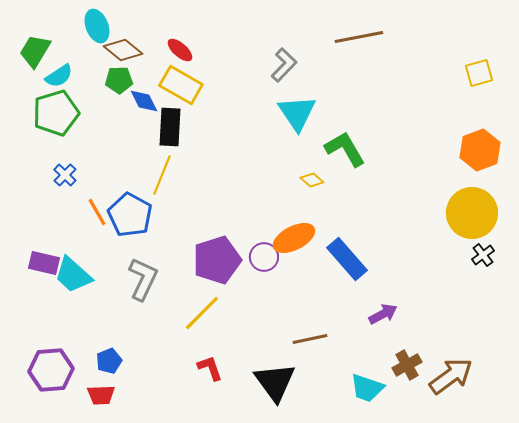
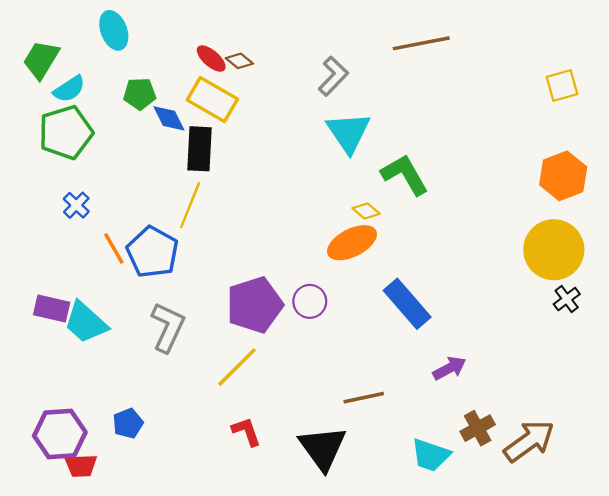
brown diamond: (123, 50) -> (239, 61), moved, size x0.6
orange ellipse: (294, 238) -> (352, 243), moved
red trapezoid: (101, 395) -> (81, 466), moved

